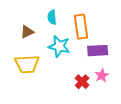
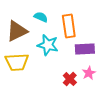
cyan semicircle: (52, 17) -> (41, 17), turned 120
brown triangle: (27, 32) -> (17, 31), size x1.6

